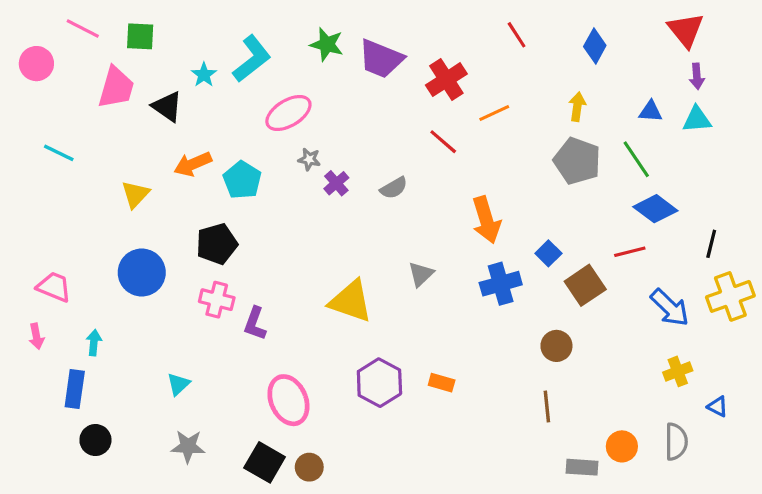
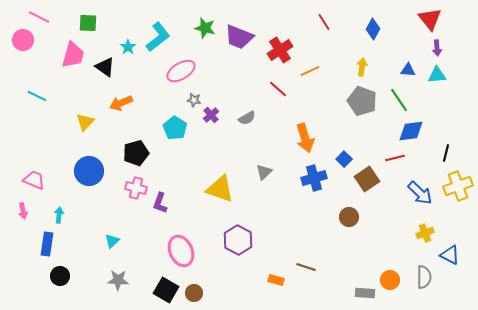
pink line: (83, 28) -> (39, 17), moved
cyan pentagon: (242, 180) -> (175, 128), moved
blue diamond: (655, 209) -> (411, 131), turned -44
orange rectangle: (442, 383) -> (276, 280), moved
brown line: (547, 407) -> (306, 267), moved, turned -66
blue triangle: (718, 407) -> (450, 255), size x1.5

